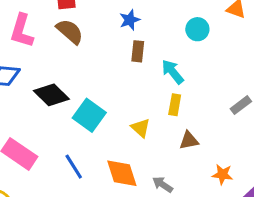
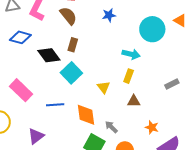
cyan circle: (197, 29) -> (152, 29), size x1.6
brown rectangle: (138, 51) -> (73, 45), moved
cyan arrow: (173, 72) -> (131, 54), turned 132
blue line: (74, 167) -> (55, 105), turned -72

